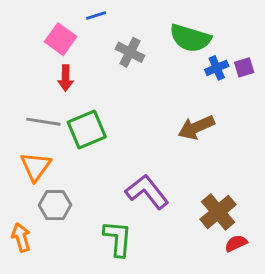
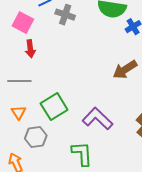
gray cross: (130, 52) -> (65, 15), moved
green square: (87, 129) -> (54, 107), moved
orange triangle: (36, 166) -> (19, 112), size x0.7

